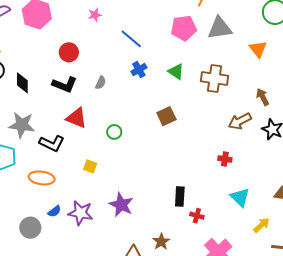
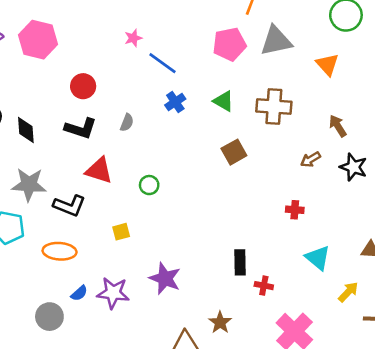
pink star: (95, 15) -> (133, 38), moved
brown square: (166, 116) -> (234, 152), moved
brown arrow: (240, 121) -> (311, 159), size x0.7
yellow square: (90, 166) -> (121, 232), turned -32

